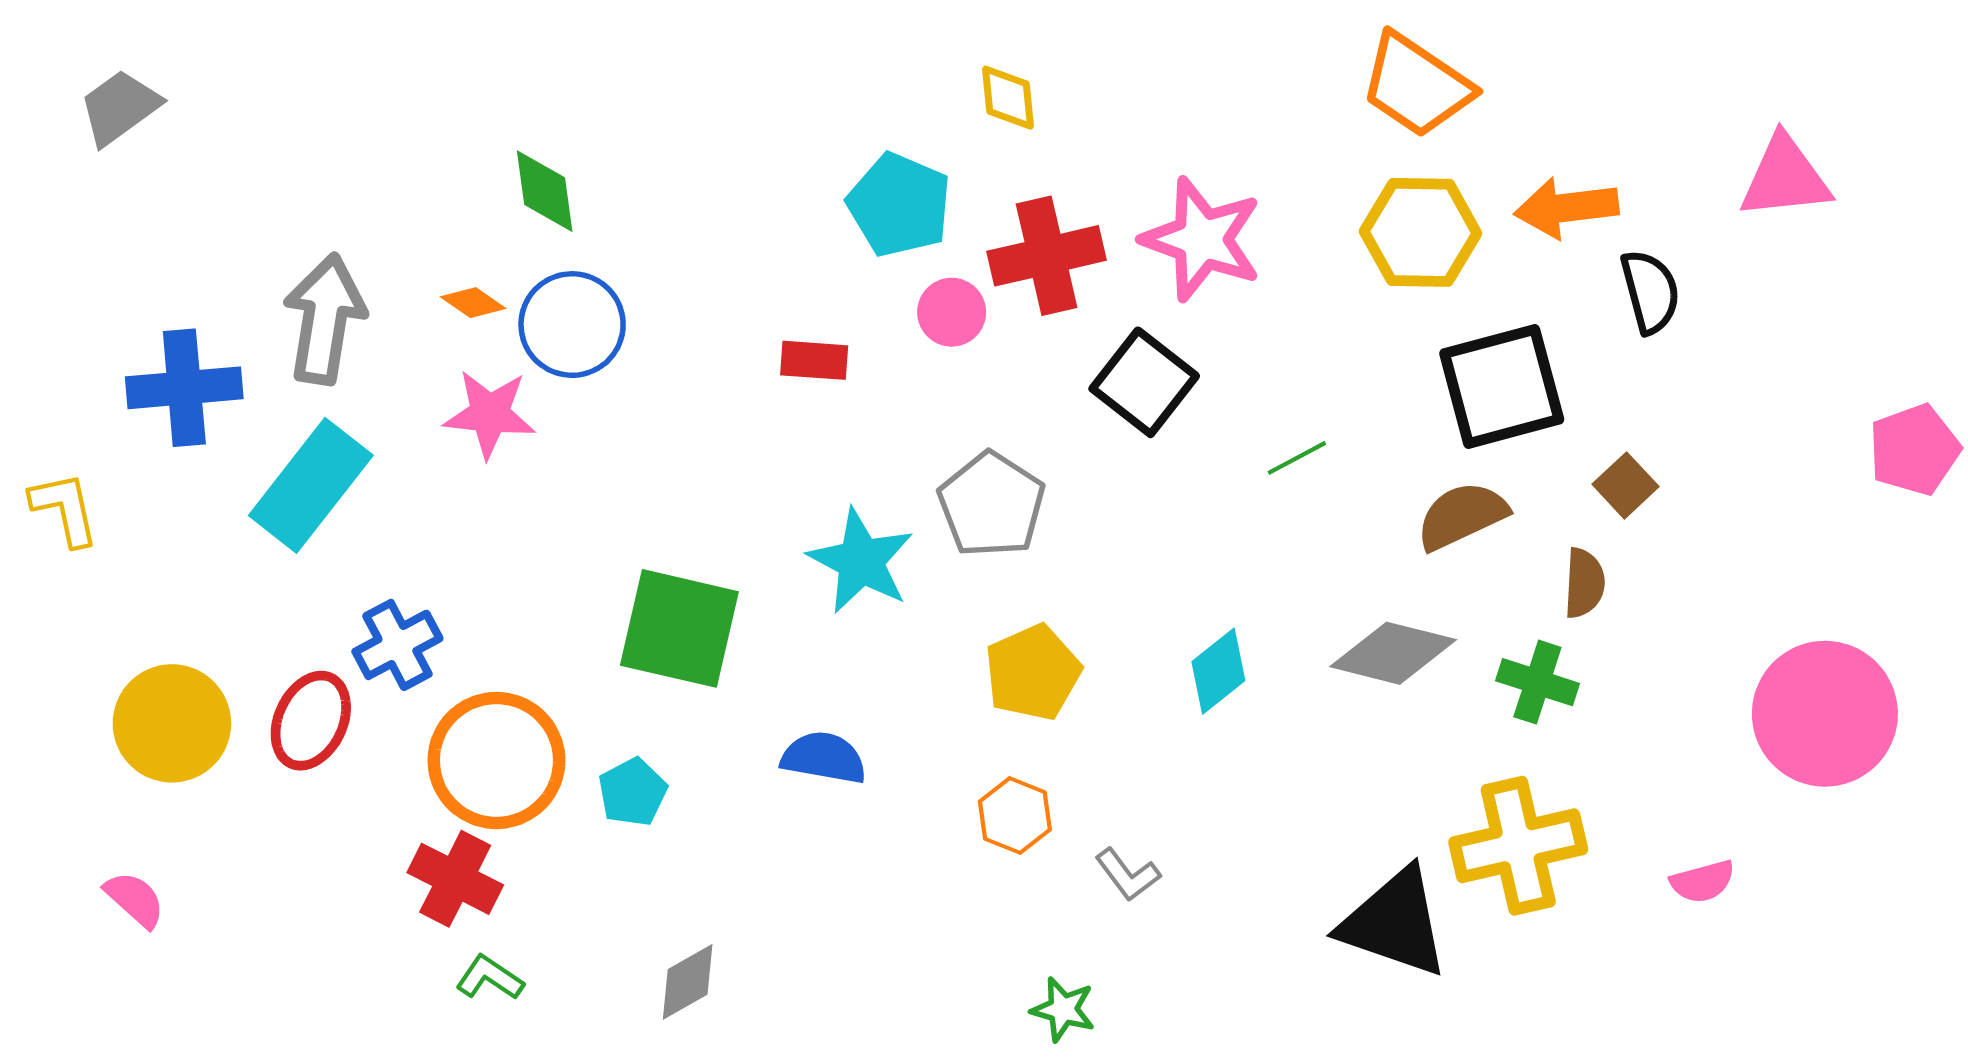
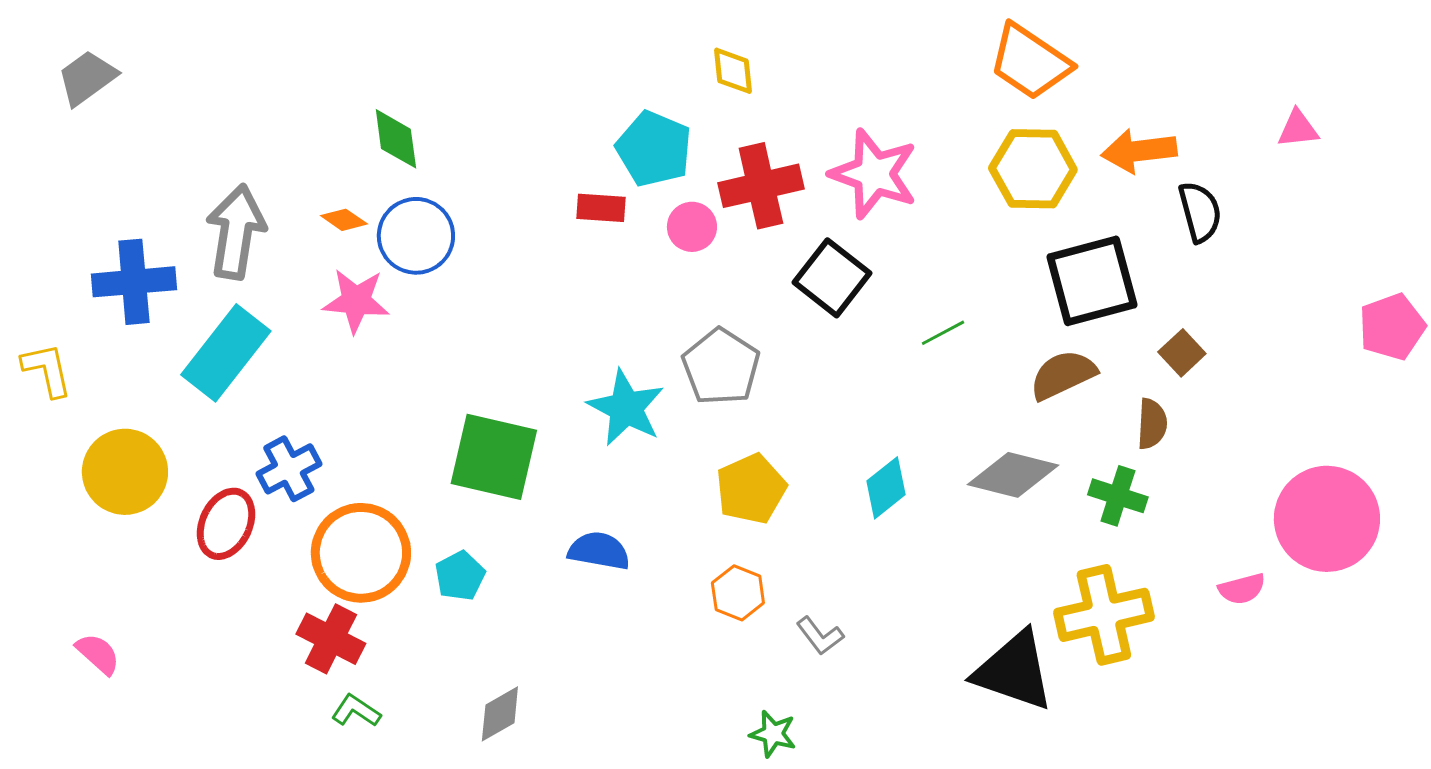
pink triangle: (1785, 177) -> (1298, 129), size x0.6
red rectangle: (814, 360) -> (601, 208), moved
yellow circle: (172, 723) -> (125, 472), moved
pink semicircle: (1703, 882) -> (1242, 589), moved

